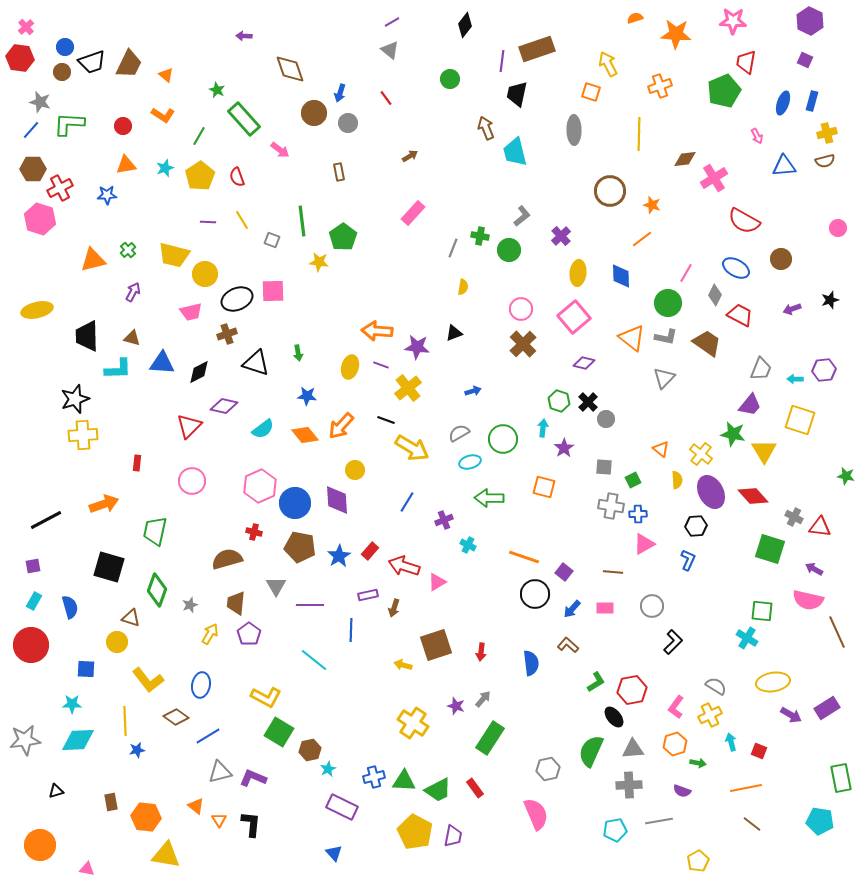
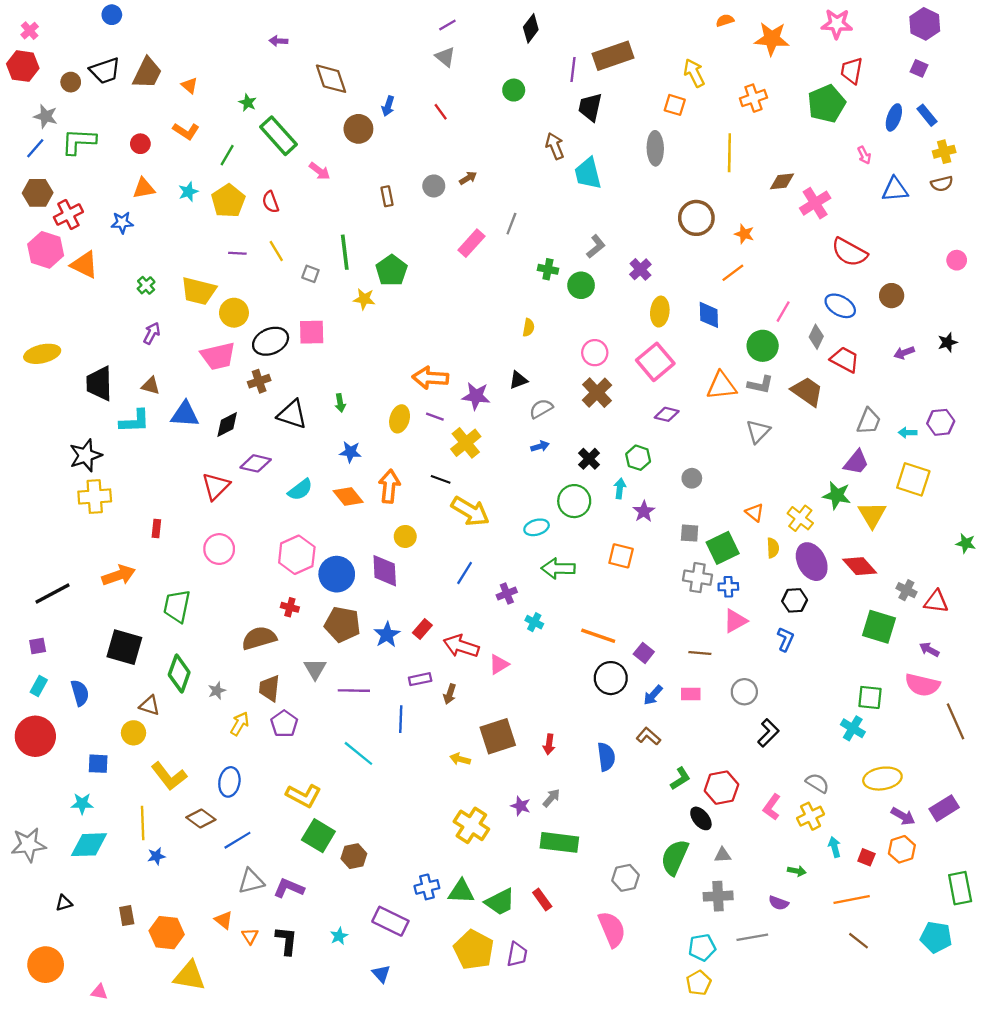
blue circle: (65, 47) -> (112, 15), moved
blue rectangle: (812, 101) -> (927, 115), turned -54
gray circle: (348, 123) -> (434, 186), moved
gray line: (453, 248) -> (511, 224), moved
orange triangle: (93, 260) -> (84, 265), moved, turned 40
pink trapezoid: (191, 312) -> (218, 356), size x1.4
orange triangle: (632, 338) -> (721, 386), turned -44
black cross: (588, 402) -> (589, 459), moved
orange arrow: (341, 426) -> (389, 486), turned 144
gray semicircle: (459, 433) -> (541, 409), moved
green square: (633, 480) -> (723, 548), size x1.8
green rectangle: (490, 738) -> (559, 842), turned 64
orange hexagon: (675, 744) -> (902, 849), moved
gray triangle: (633, 749) -> (723, 855), size x0.7
cyan star: (328, 769) -> (339, 936), moved
yellow pentagon: (698, 861) -> (699, 983), moved

